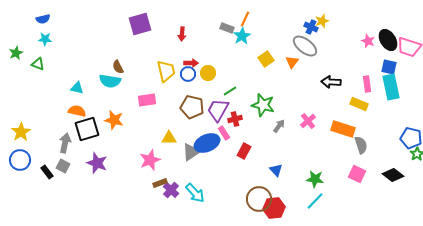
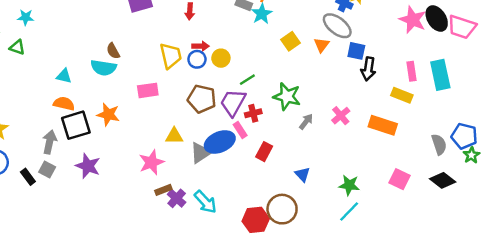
pink star: (368, 41) -> (413, 20), size x1.6
blue square: (389, 67) -> (356, 51), moved
black arrow: (331, 82) -> (368, 69), turned -84
gray semicircle: (361, 145) -> (439, 144), moved
red hexagon: (274, 208) -> (256, 220), moved

